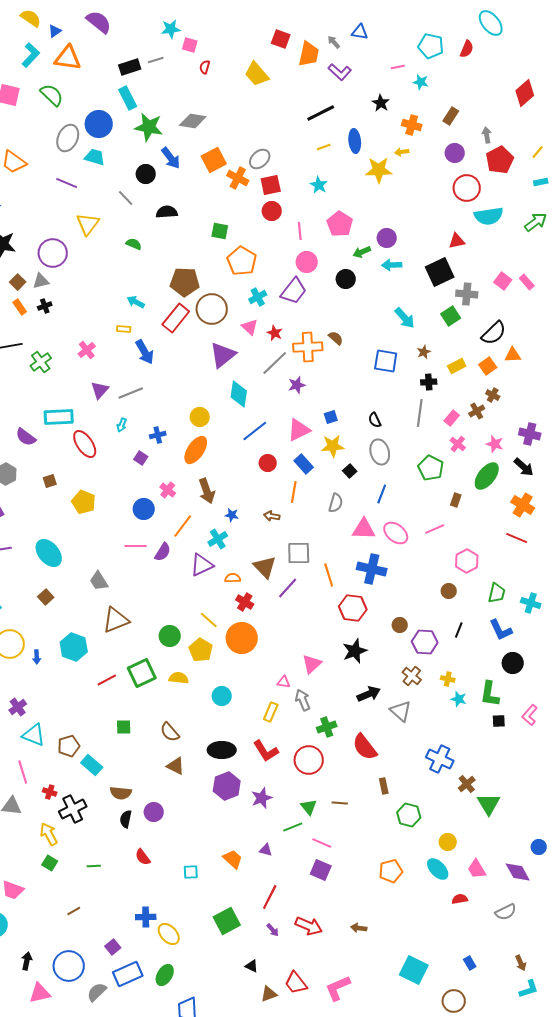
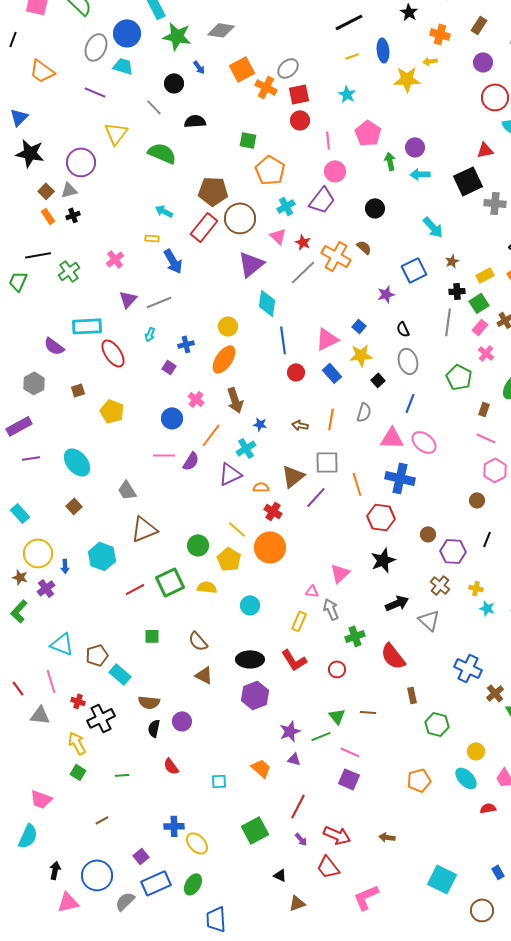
blue arrow: (171, 158) -> (199, 67), size x0.6
green semicircle: (134, 244) -> (162, 153), size x1.8
green arrow: (362, 252) -> (390, 161), turned 102
black circle: (346, 279) -> (375, 208), moved
green square: (451, 316) -> (479, 303), moved
orange cross: (308, 347) -> (336, 256), turned 32
blue square: (386, 361) -> (414, 270), turned -35
purple star: (297, 385) -> (386, 294), moved
blue square: (331, 417) -> (359, 326), turned -32
blue line: (255, 431) -> (283, 340), turned -60
orange line: (294, 492) -> (331, 419), moved
pink line: (435, 529) -> (486, 438), moved, turned 48
brown triangle: (265, 567) -> (293, 476), turned 35
purple cross: (18, 707) -> (46, 588), moved
red circle: (309, 760) -> (337, 669), size x0.6
purple star: (262, 798) -> (290, 731), moved
red trapezoid: (296, 983) -> (328, 867), moved

